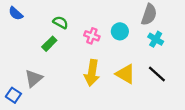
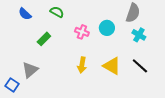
blue semicircle: (16, 13) -> (25, 14), moved
green semicircle: (60, 22) -> (57, 12), moved
yellow arrow: (92, 73) -> (82, 65), size x0.7

